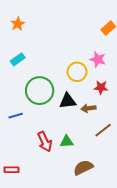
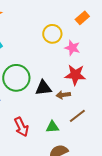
yellow circle: (77, 72) -> (52, 34), moved
red star: (101, 87) -> (75, 75), size x1.5
green triangle: (67, 142) -> (52, 127), moved

